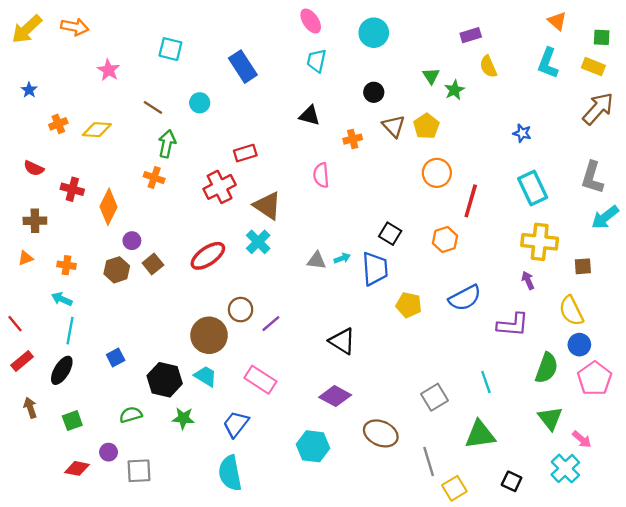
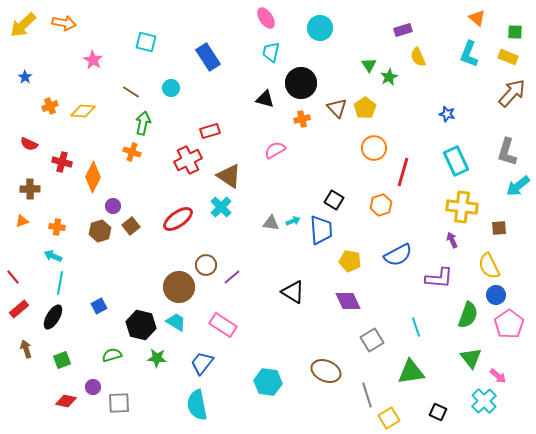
black circle: (374, 92) -> (301, 83), moved, size x1.8
pink semicircle: (321, 175) -> (275, 150), turned 65
purple diamond: (335, 396) -> (348, 301), moved, turned 36

